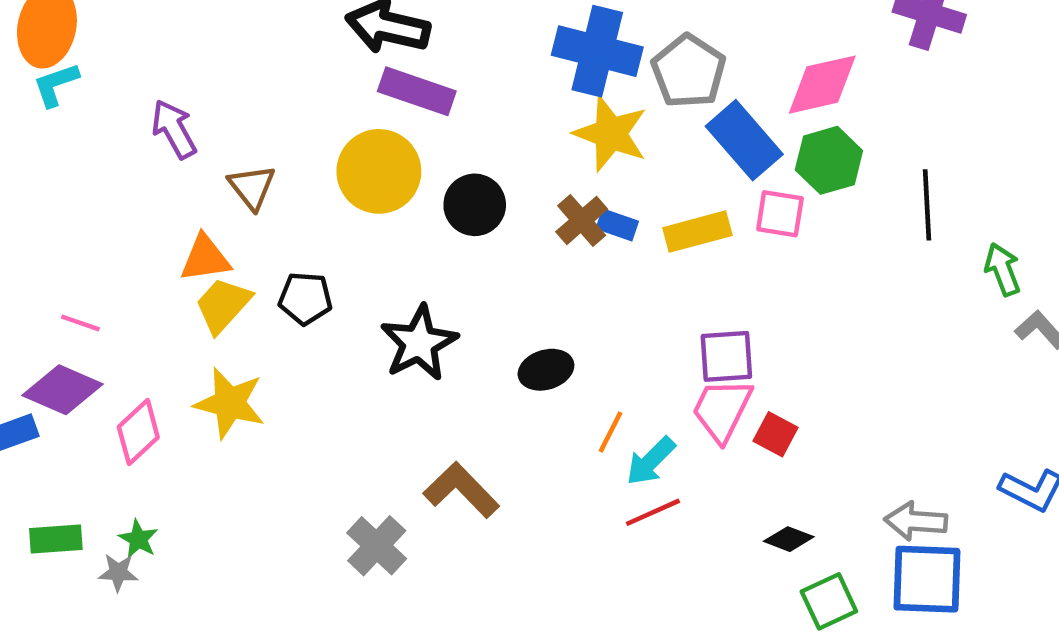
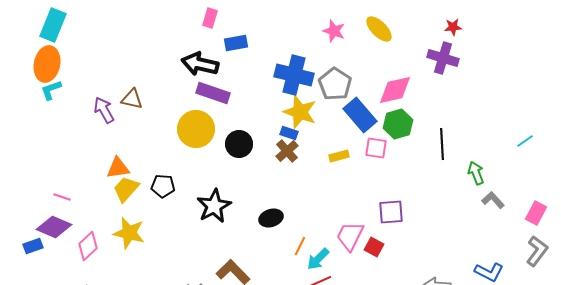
brown triangle: (252, 187) -> (132, 99), moved, turned -40
blue rectangle: (617, 225) -> (289, 133), moved
yellow rectangle: (697, 232) -> (339, 156), size x0.7
purple square: (726, 356) -> (391, 212), moved

